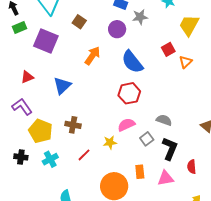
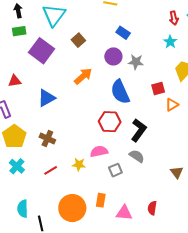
gray star: (140, 17) -> (136, 62), moved
black L-shape: (170, 149) -> (139, 130), moved
cyan cross: (50, 159) -> (17, 166), turned -35

